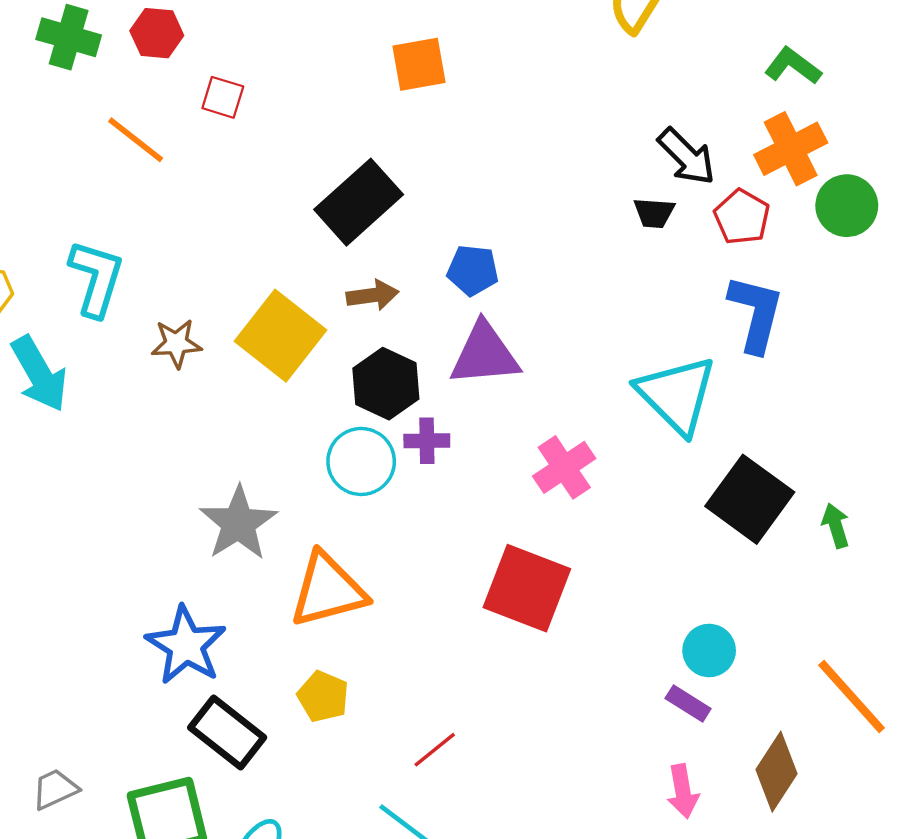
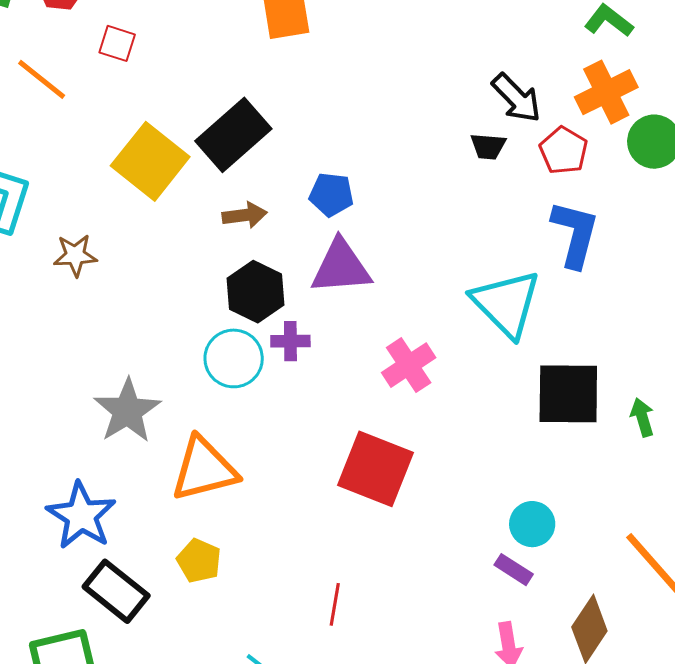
yellow square: (280, 336) -> (150, 161), moved
black square: (750, 499) -> (568, 394), turned -36
red line: (435, 750) -> (335, 604), moved, turned -42

